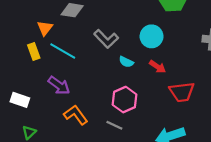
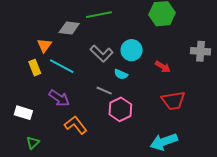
cyan circle: (152, 36) -> (132, 50), moved
red arrow: (157, 67) -> (163, 67), moved
gray line: (114, 125) -> (104, 91), moved

